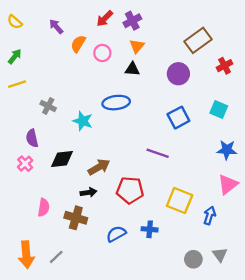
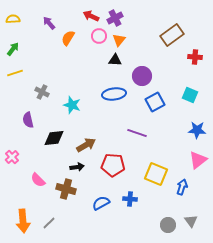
red arrow: (105, 18) -> (91, 16), turned 70
yellow semicircle: (15, 22) -> (13, 19), turned 136
pink circle: (102, 53) -> (99, 36), moved
red cross: (224, 66) -> (195, 57), turned 32
purple circle: (178, 74) -> (142, 76), moved
blue ellipse: (116, 103) -> (114, 94), moved
pink cross: (25, 164) -> (12, 157), moved
pink semicircle: (44, 207) -> (38, 180), turned 126

